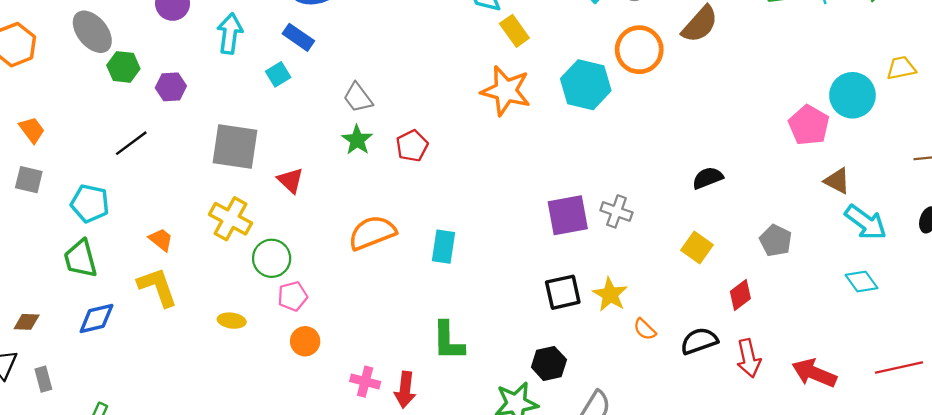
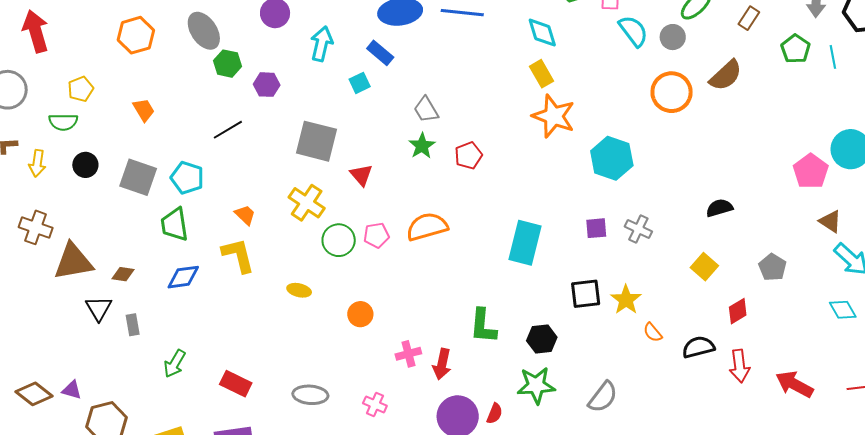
yellow rectangle: (514, 31) -> (541, 74), moved
cyan hexagon: (586, 85) -> (612, 158), moved
gray square: (29, 180) -> (138, 177), moved, size x1.5
purple square: (568, 215) -> (596, 228), size x0.6
cyan rectangle: (443, 247) -> (525, 243), moved, size x1.5
pink pentagon: (293, 296) -> (376, 235), moved
black hexagon: (549, 363) -> (542, 339), moved
pink cross: (365, 382) -> (408, 354), turned -35

